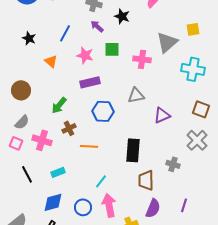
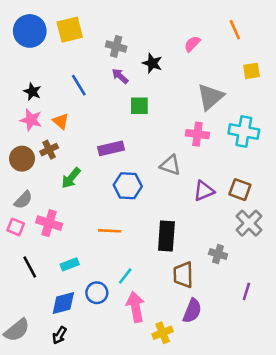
yellow square: (193, 29) -> (252, 71), moved
blue line: (65, 33) -> (79, 85), turned -60
pink star: (85, 55) -> (31, 120), moved
pink cross: (142, 59) -> (197, 134), moved
gray triangle: (136, 95) -> (170, 165), turned 30
brown square: (201, 109) -> (240, 190), moved
brown cross: (69, 128) -> (49, 150), moved
purple line: (184, 205) -> (246, 291), moved
blue circle: (83, 207) -> (97, 293), moved

